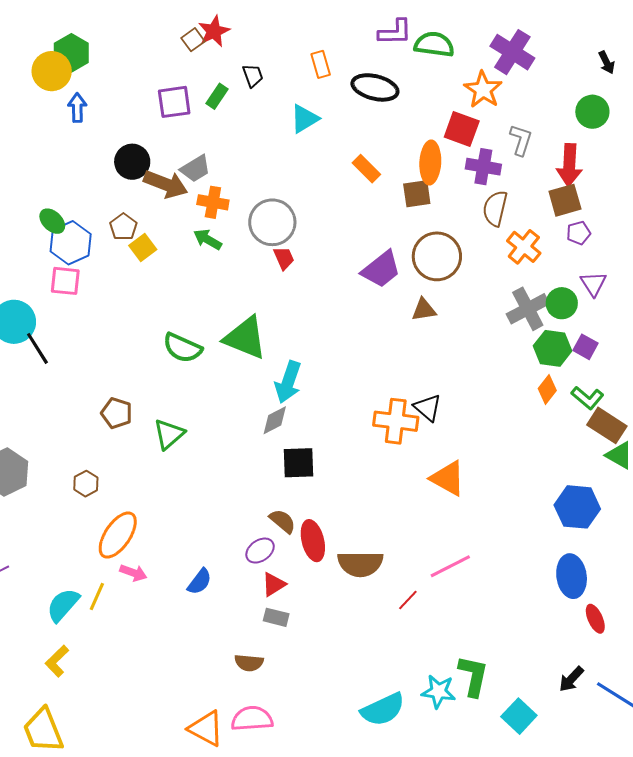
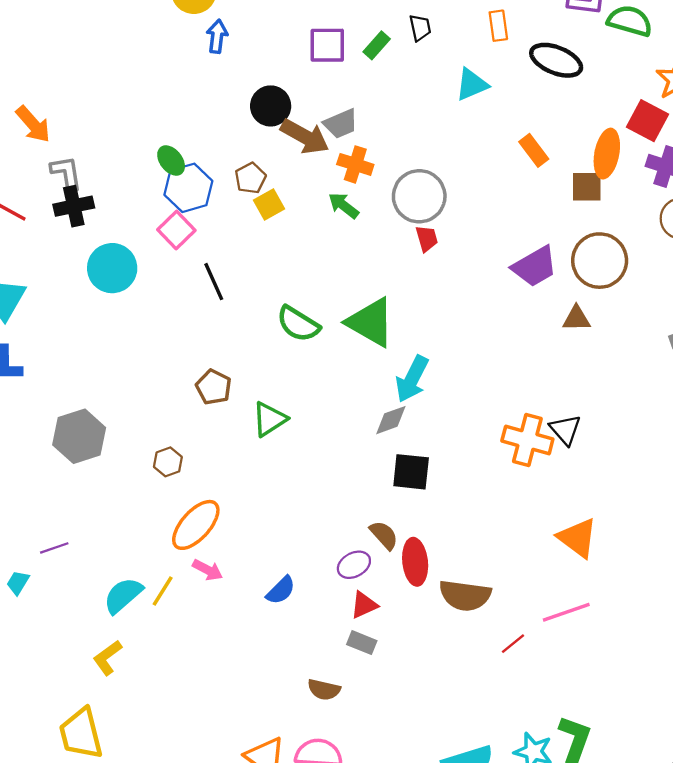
pink square: (65, 281) -> (176, 230), turned 32
black line: (37, 348) -> (214, 282), moved
orange triangle: (448, 478) -> (578, 538), moved

